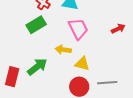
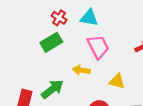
yellow triangle: (82, 64) -> (117, 81), moved

